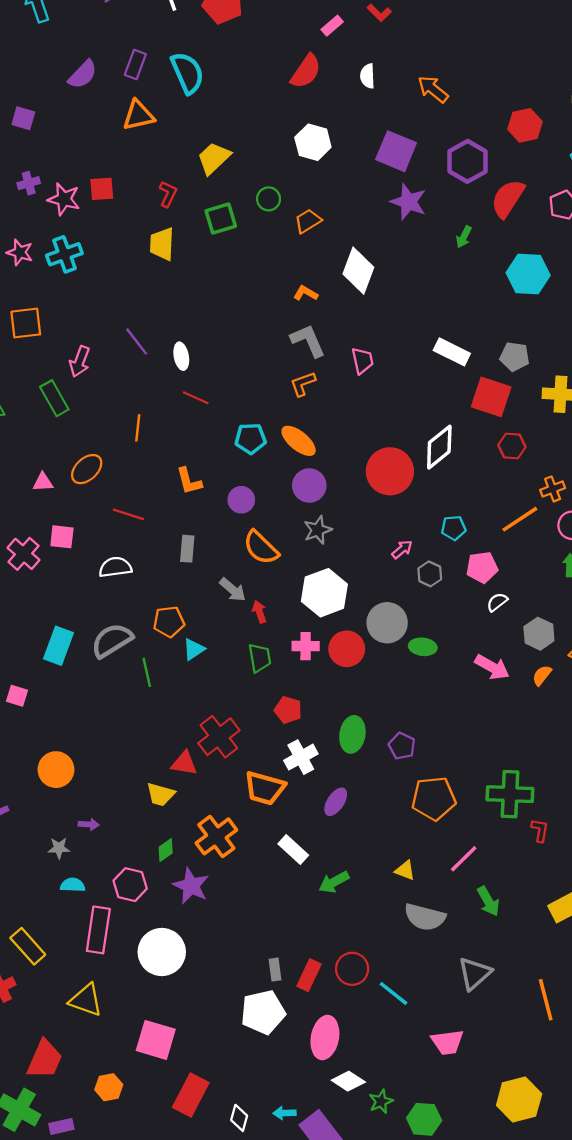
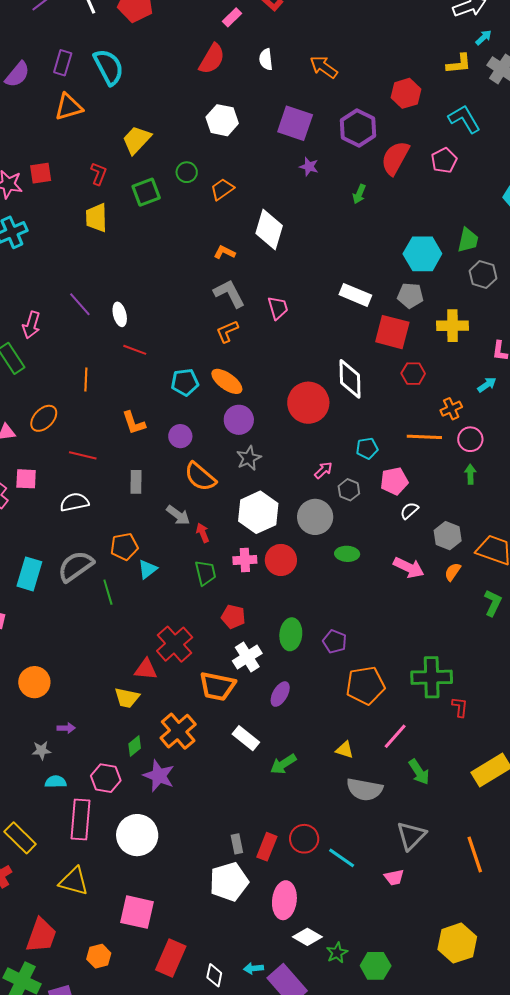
purple star: (409, 202) -> (309, 167), size x0.6
cyan hexagon: (528, 274) -> (422, 254), moved
white diamond: (439, 447) -> (350, 379), turned -48
orange line: (520, 519) -> (424, 437), turned 40
gray circle: (387, 623) -> (315, 517), moved
pink trapezoid: (447, 1042) -> (394, 877), moved, size x0.7

